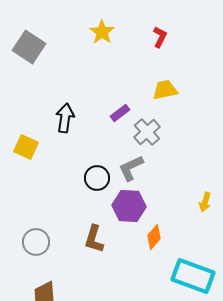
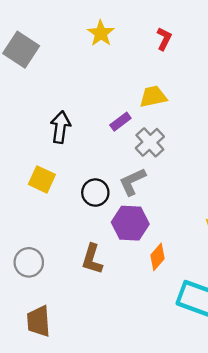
yellow trapezoid: (165, 90) -> (153, 97), moved
yellow square: (26, 147) -> (42, 179), moved

